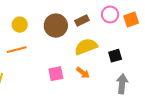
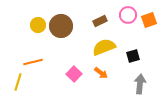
brown circle: (56, 26) -> (61, 26), moved
orange line: (17, 50) -> (33, 62), moved
pink square: (56, 74) -> (74, 74), turned -35

